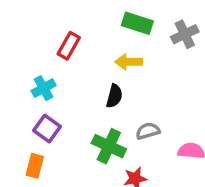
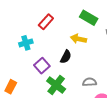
purple square: (47, 129) -> (42, 66), moved
gray semicircle: (148, 131) -> (89, 82), moved

